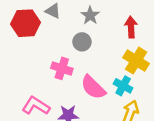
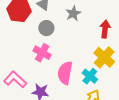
gray circle: (82, 42) -> (46, 28), moved
pink semicircle: (93, 87) -> (65, 73), turned 45

